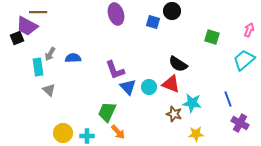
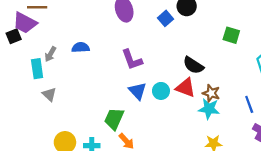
blue square: (153, 22) -> (165, 18), turned 32
blue semicircle: (73, 58) -> (81, 47), moved
purple L-shape: (115, 70) -> (132, 60), moved
brown star: (174, 114) -> (211, 93), moved

